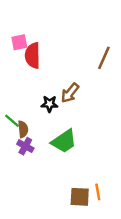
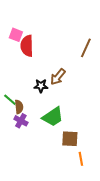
pink square: (19, 42) -> (16, 35), turned 32
brown square: (80, 197) -> (70, 139), moved

